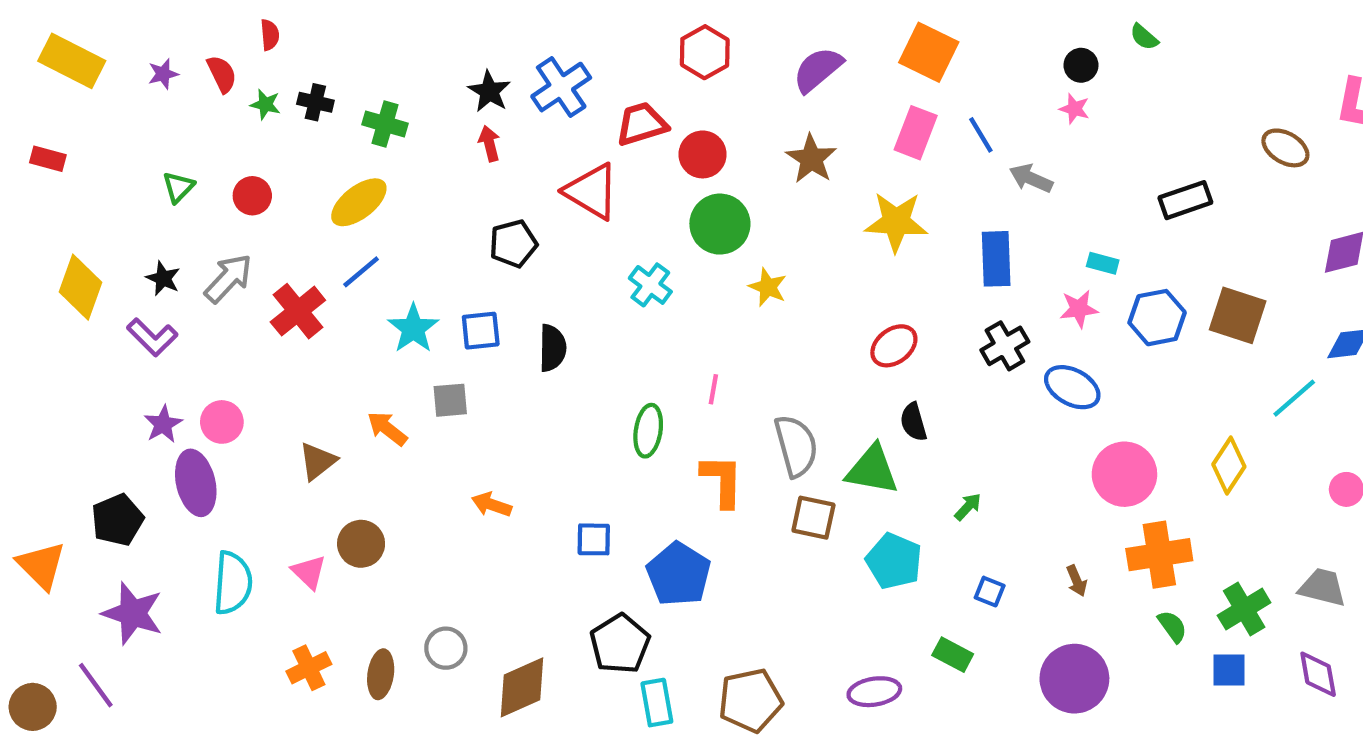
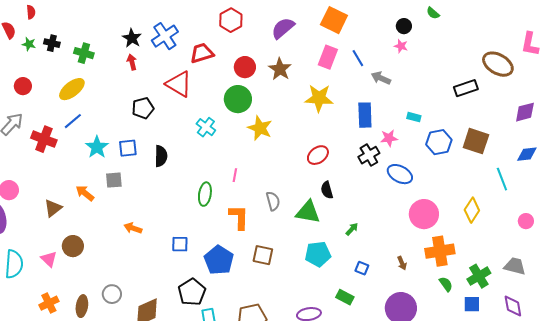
brown ellipse: (1285, 148) -> (498, 64), size x1.4
red circle: (703, 154) -> (245, 67), moved
black rectangle: (1185, 200) -> (466, 88), moved
yellow star: (768, 287) -> (260, 128), size x1.4
pink star: (1079, 309) -> (389, 138), moved
red cross: (298, 311) -> (44, 139), turned -30
cyan line: (1294, 398) -> (502, 179), turned -70
gray semicircle: (796, 446) -> (273, 201), size x0.7
brown square: (813, 518) -> (263, 255), moved
cyan pentagon: (894, 561) -> (318, 254), turned -30

